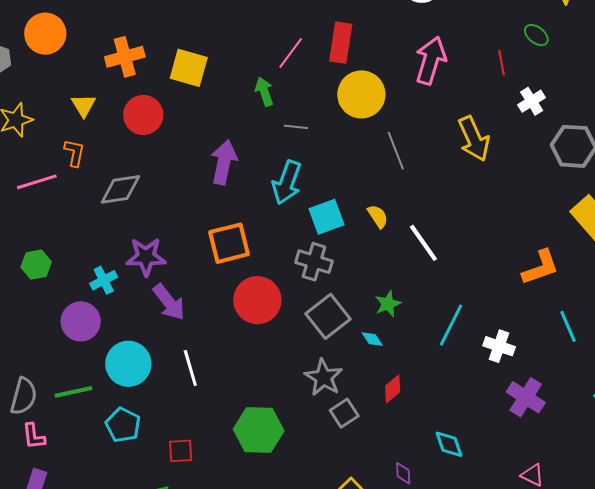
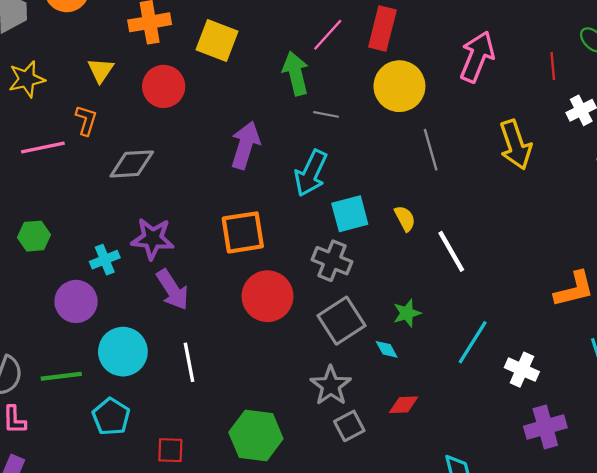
green arrow: (264, 92) -> (296, 73), size x1.4
red diamond: (393, 389) -> (404, 405), turned 32
purple cross: (526, 397) -> (545, 427), turned 36

